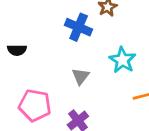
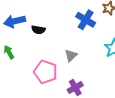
gray triangle: (81, 76) -> (71, 55), moved

